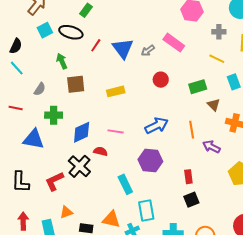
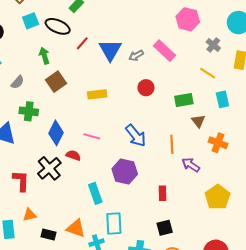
gray cross: (219, 32) -> (213, 45), turned 32
brown square: (76, 84) -> (56, 82), turned -36
blue arrow: (157, 126) -> (136, 136), turned 70
blue diamond: (82, 132) -> (56, 133), turned -45
red L-shape: (54, 181) -> (21, 181), turned 110
black square: (191, 200) -> (165, 228), moved

